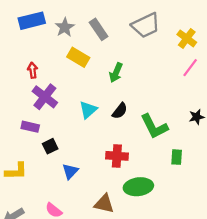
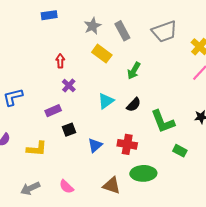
blue rectangle: (32, 21) -> (49, 15), moved, size x0.7
purple cross: (45, 97) -> (69, 86), size x0.6
purple rectangle: (30, 127) -> (53, 111), turned -42
green rectangle: (177, 157) -> (180, 151), turned -72
blue triangle: (70, 171) -> (95, 145), moved

